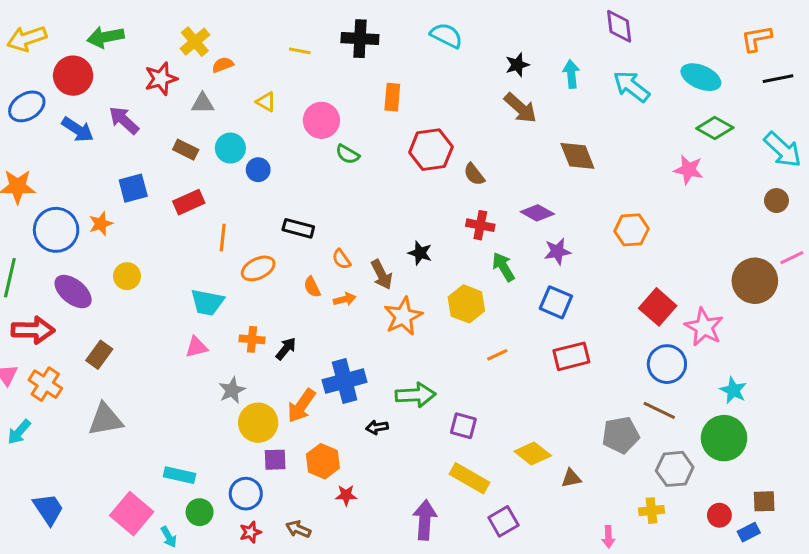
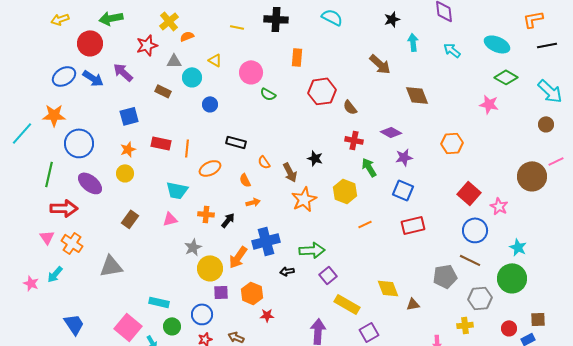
yellow arrow: (27, 39) -> (60, 19), size x0.7
black star: (517, 65) -> (392, 19), moved
cyan arrow: (631, 86) -> (452, 50), size x0.7
blue ellipse: (27, 106) -> (64, 76), moved
cyan circle: (230, 148) -> (192, 77), moved
red rectangle: (189, 202) -> (161, 143), moved, turned 36
orange star: (101, 224) -> (128, 149), moved
orange arrow: (345, 299) -> (253, 202), moved
pink star: (704, 327) -> (499, 206), size x0.7
brown rectangle: (99, 355) -> (130, 219), moved
purple square: (463, 426) -> (328, 275), moved, turned 36
yellow diamond: (533, 454) -> (388, 288), turned 30

